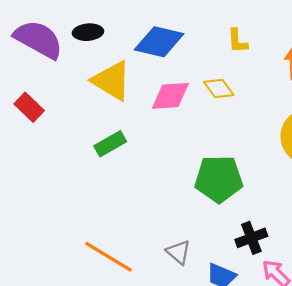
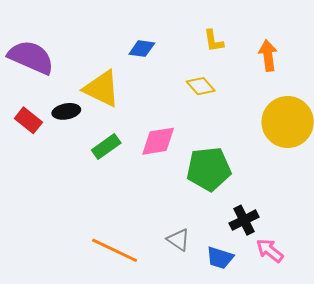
black ellipse: (88, 32) -> (66, 111), moved
blue diamond: (159, 42) -> (142, 49), size x0.6
pink diamond: (170, 96) -> (158, 141), moved

